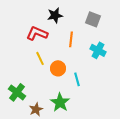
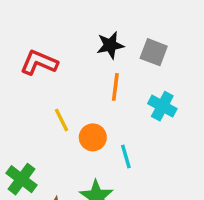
black star: (55, 15) -> (110, 45), moved
red L-shape: (37, 33) -> (39, 63), moved

